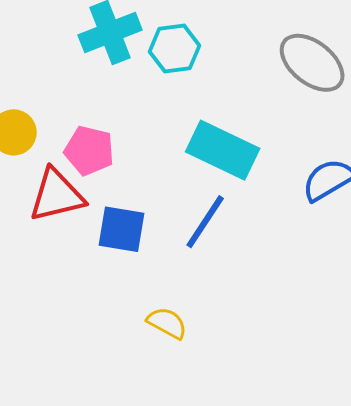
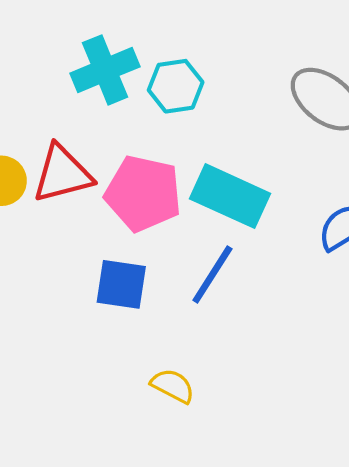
pink pentagon: (89, 151) -> (143, 193), moved, size x1.4
red triangle: (57, 195) -> (62, 174), moved

